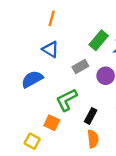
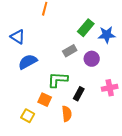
blue triangle: (50, 49) -> (18, 37), moved
green L-shape: (67, 100) -> (58, 80), turned 30
orange semicircle: (93, 139) -> (67, 114), moved

